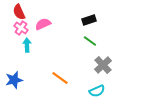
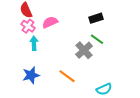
gray cross: (103, 65) -> (84, 50), moved
blue star: (14, 80) -> (31, 75), moved

